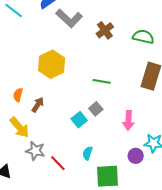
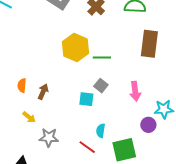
yellow hexagon: (52, 64) -> (76, 47), moved
cyan square: (79, 120) -> (86, 99), turned -35
yellow arrow: (19, 127) -> (29, 117), size x0.6
red line: (58, 163) -> (87, 147), moved

